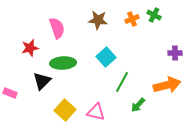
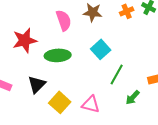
pink semicircle: (57, 28) -> (64, 20), moved
red star: (30, 48) -> (25, 40), size x1.4
black triangle: (42, 81) -> (37, 84), moved

